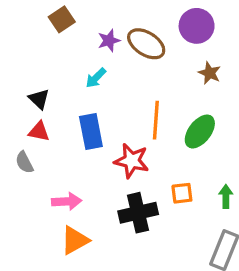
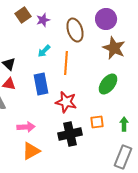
purple star: (109, 41) -> (43, 20), moved
brown ellipse: (146, 44) -> (75, 30), turned 40
brown star: (210, 73) -> (114, 48), size x1.6
orange line: (156, 120) -> (66, 63), moved

